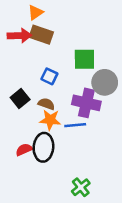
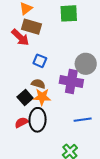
red arrow: (19, 36) -> (20, 37), moved, turned 48
green square: (84, 59) -> (69, 13), moved
black square: (20, 99) -> (25, 98), moved
blue line: (75, 125) -> (83, 120), moved

